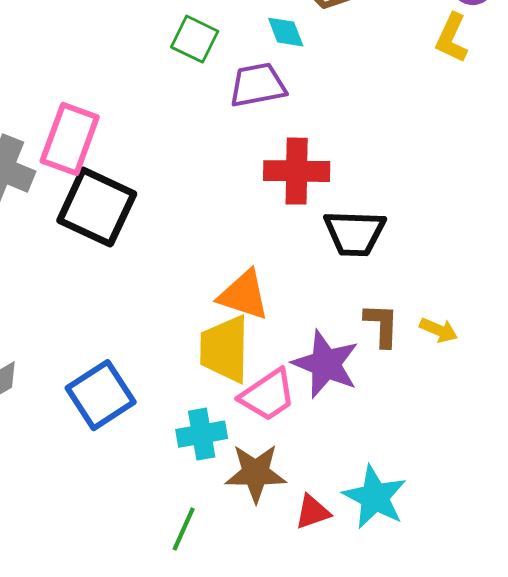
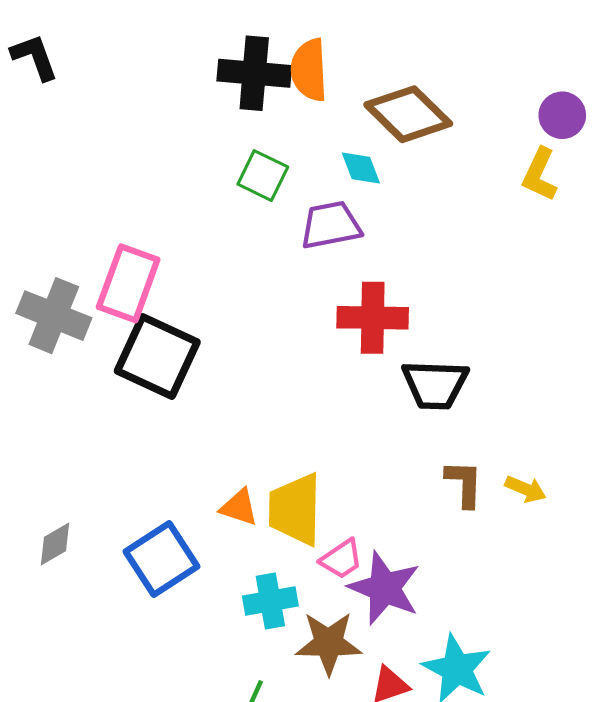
orange triangle: (244, 295) -> (239, 507), moved, size x0.7
purple star: (326, 364) -> (385, 588), moved
pink trapezoid: (268, 395) -> (341, 559), size x0.7

